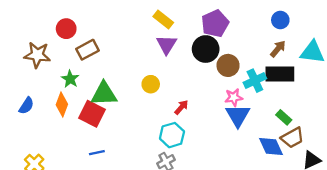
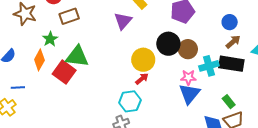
blue circle: (280, 20) -> (230, 22), moved
purple triangle: (166, 45) -> (123, 21), moved
black circle: (206, 49) -> (168, 44), moved
yellow circle: (151, 84) -> (143, 60), moved, size x1.5
blue line: (97, 153) -> (18, 87), moved

